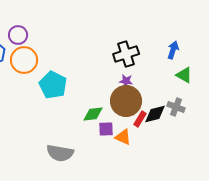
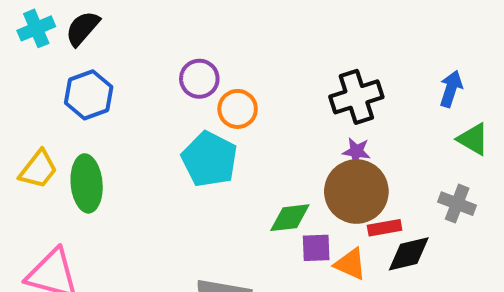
purple circle: (18, 35) -> (199, 79), moved
orange circle: (24, 60) -> (238, 109), moved, size x0.7
black diamond: (155, 114) -> (409, 254), moved
red rectangle: (140, 119) -> (385, 228), turned 49

